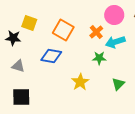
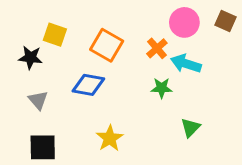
cyan arrow: (115, 42) -> (186, 64), turned 36
gray triangle: (18, 66) -> (38, 100), turned 32
yellow star: (80, 82) -> (110, 138), moved

